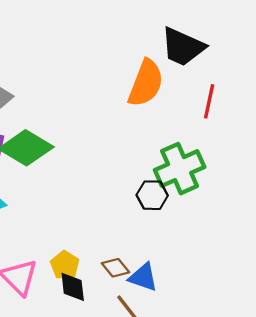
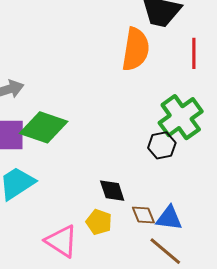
brown diamond: (115, 268) -> (143, 215), turned 30
black diamond: (73, 287) -> (112, 191), moved

